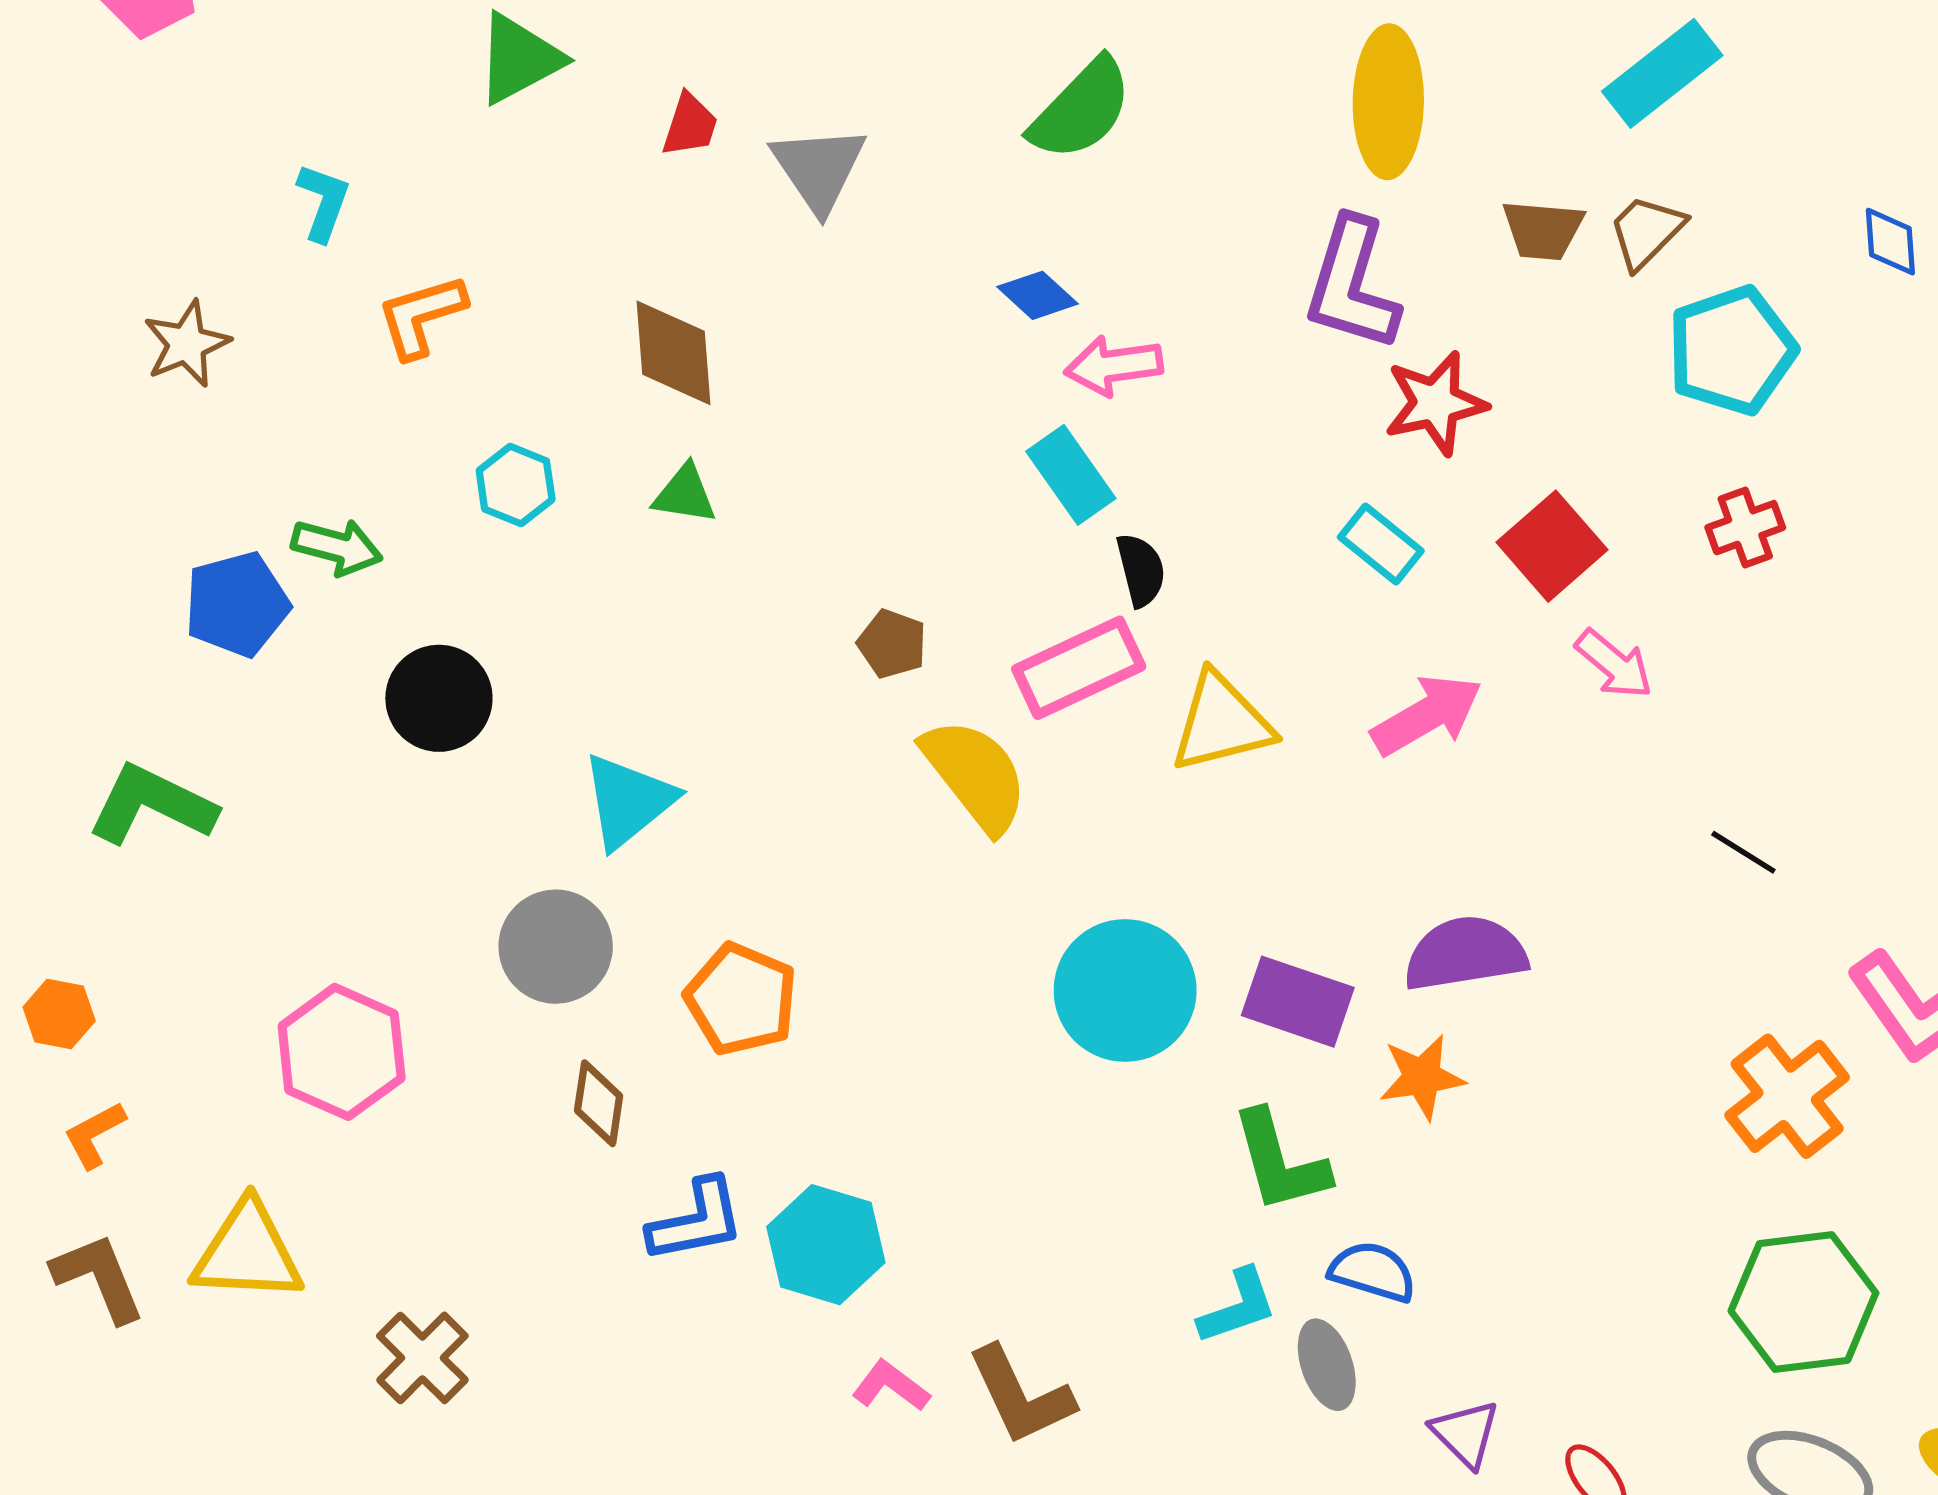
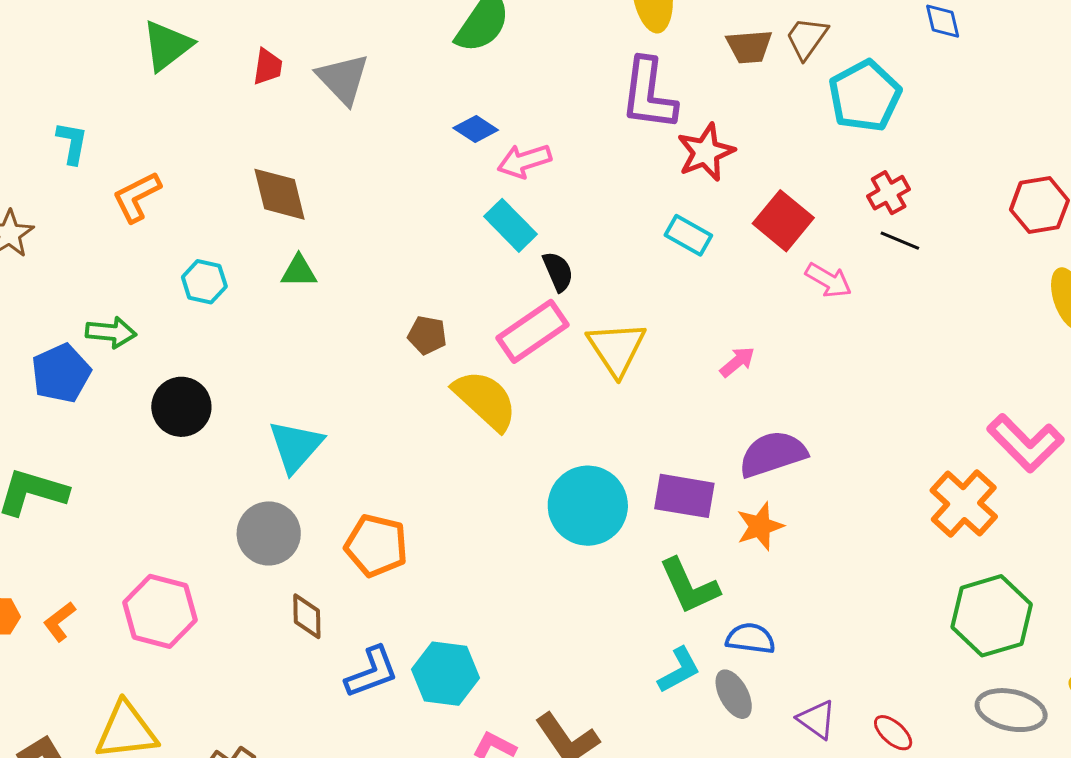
pink arrow: (1427, 715) -> (737, 362), moved, size x0.6
yellow triangle: (1221, 722) -> (617, 349), turned -40
black line: (1743, 852) -> (900, 241), moved
orange L-shape: (94, 1135) -> (59, 622), moved

